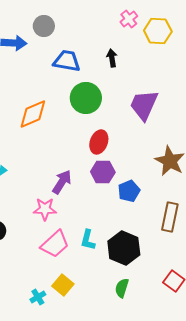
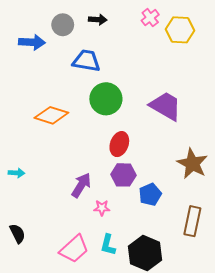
black arrow: (112, 58) -> (98, 20), moved, turned 102
purple trapezoid: (144, 105) -> (166, 106), turned 96
orange diamond: (33, 114) -> (51, 115), turned 40
pink star: (45, 209) -> (102, 208), moved, size x0.7

